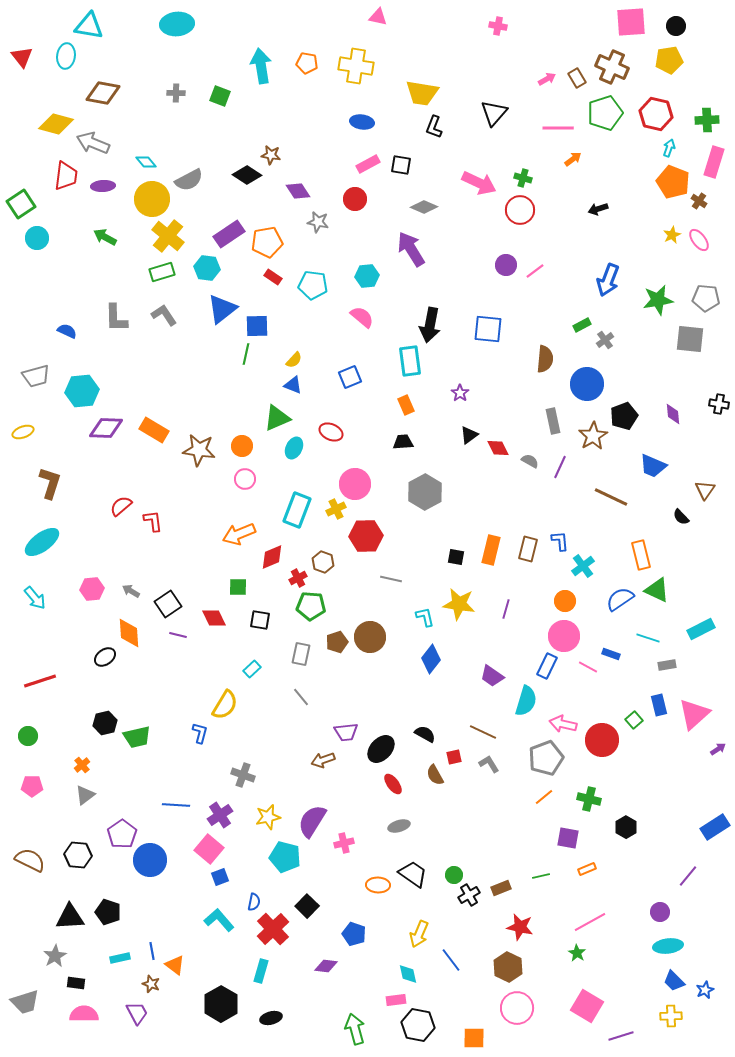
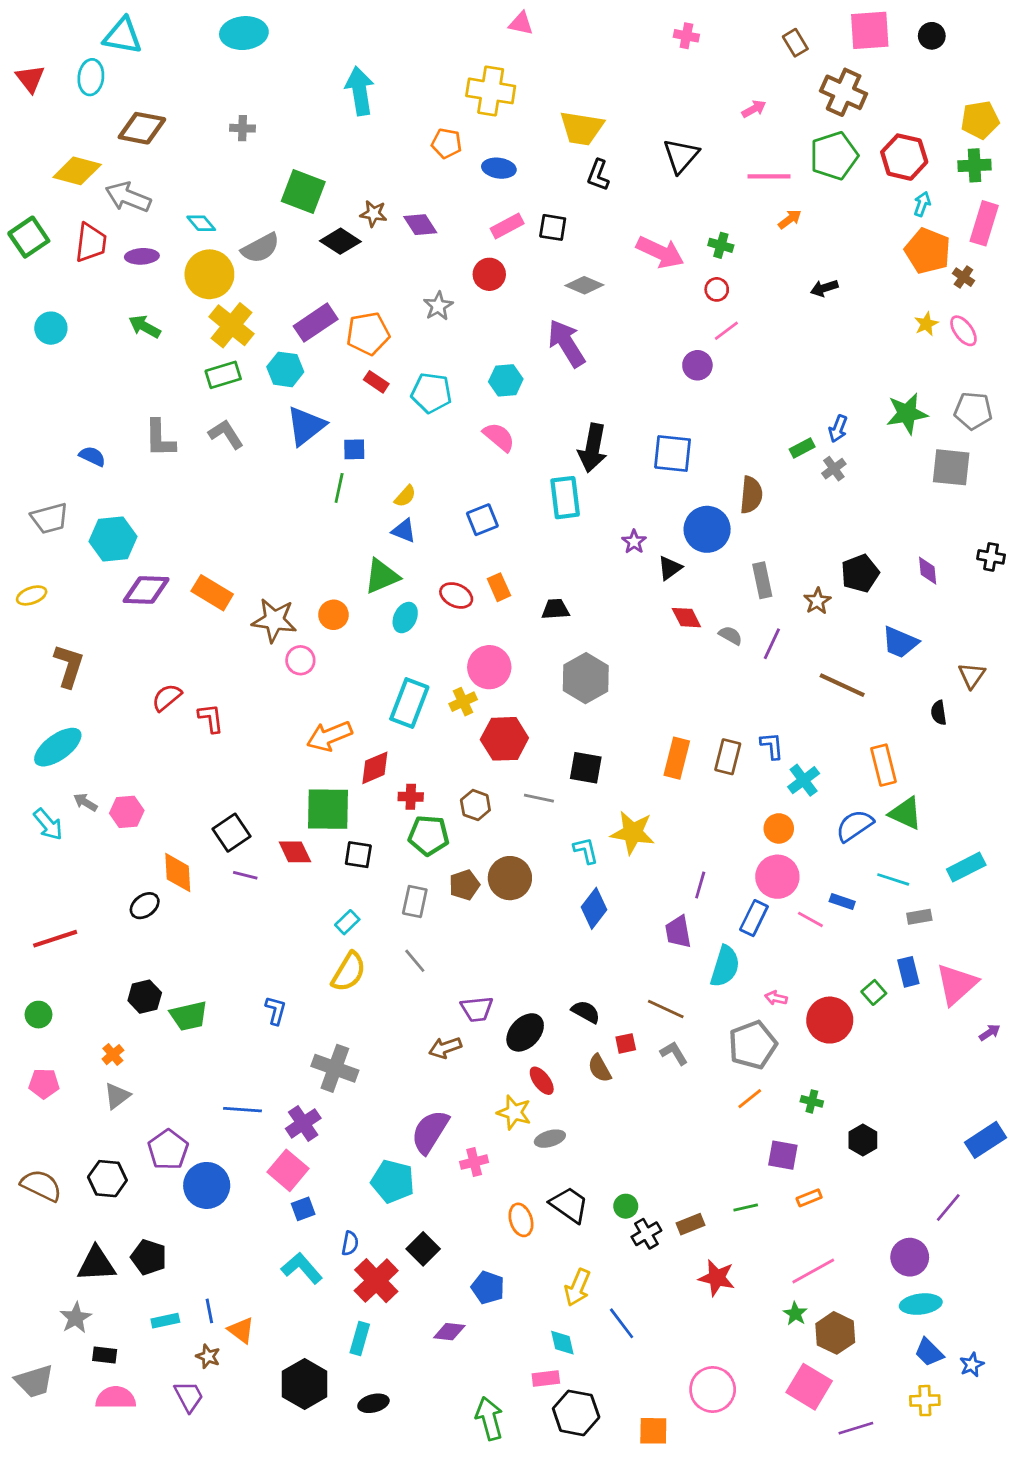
yellow pentagon: (669, 60) -> (980, 120), moved
orange pentagon: (307, 63) -> (447, 143), moved
brown rectangle: (577, 78) -> (795, 43), moved
green square: (220, 96) -> (303, 192), moved, size x1.5
purple diamond: (298, 191) -> (420, 225), moved
green square: (21, 204) -> (29, 237), moved
red circle: (520, 210) -> (717, 289), size x0.6
gray star: (318, 222) -> (438, 306), turned 30
pink line: (535, 271) -> (726, 331), moved
blue arrow: (608, 280) -> (838, 429), moved, size x0.6
blue square: (257, 326) -> (354, 449), size x0.7
blue circle: (587, 384) -> (707, 529), moved
orange rectangle: (406, 405) -> (499, 587), moved
black triangle: (469, 435) -> (670, 568), moved
brown star: (593, 436) -> (817, 601), size x0.7
pink circle: (245, 479) -> (300, 660), moved
black semicircle: (681, 517) -> (939, 713), turned 36
black square: (456, 557) -> (586, 768), moved, size x1.4
brown hexagon: (323, 562) -> (475, 805), moved
red cross: (298, 578) -> (411, 797), turned 30
green square: (238, 587) -> (328, 809), size x1.8
gray arrow: (131, 591) -> (85, 802), moved
purple line: (506, 609) -> (700, 885), moved
purple trapezoid: (492, 676) -> (678, 932), turned 45
yellow semicircle: (225, 705) -> (349, 972), moved
pink arrow: (563, 724) -> (776, 998), size x0.6
gray cross: (243, 775) -> (335, 1068), size x1.4
green cross: (589, 799) -> (812, 1101), size x0.7
yellow star: (268, 817) -> (514, 1112), moved, turned 30
orange ellipse: (378, 885) -> (521, 1220), turned 70
purple circle: (660, 912) -> (910, 1257), size x1.4
brown hexagon: (508, 967) -> (835, 1333), moved

